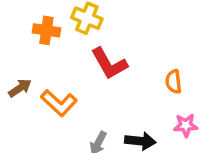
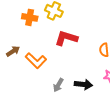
red L-shape: (109, 64) -> (66, 38), turned 135

